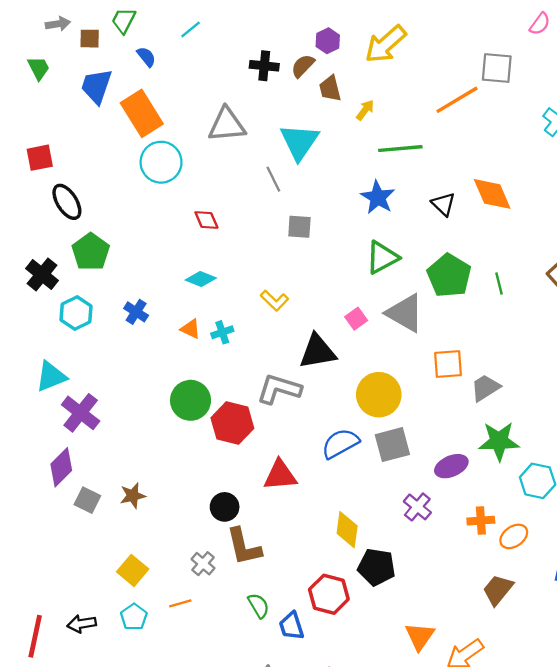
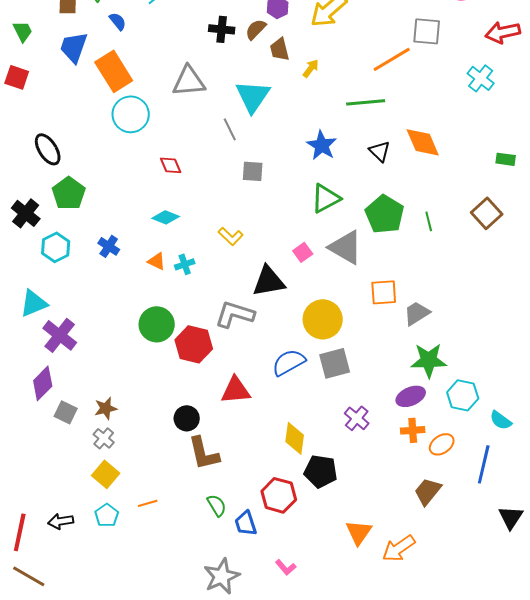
green line: (400, 149) -> (366, 102), moved
red square: (40, 158) -> (17, 77), moved, turned 30
purple ellipse: (451, 466) -> (411, 396), moved
gray cross: (203, 564) -> (104, 438), moved

